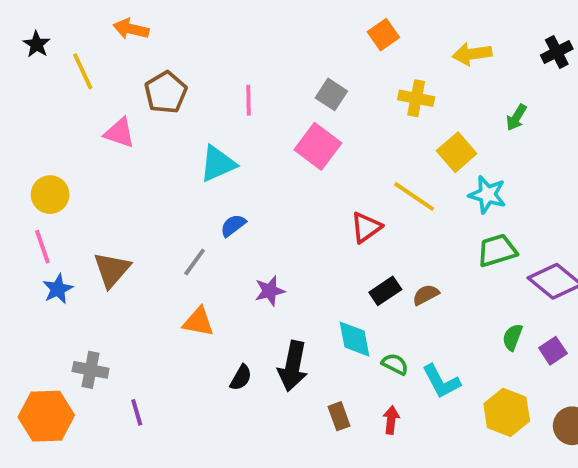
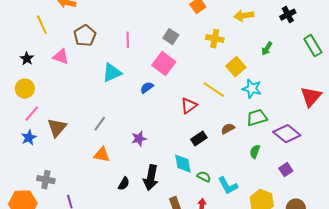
black star: (37, 44) -> (27, 59), moved
blue semicircle: (233, 225) -> (147, 88), moved
pink line: (42, 247) -> (32, 114), moved, turned 60
brown semicircle: (426, 295) -> (228, 129), moved
green semicircle: (512, 337) -> (255, 152), moved

